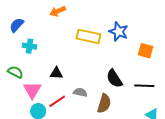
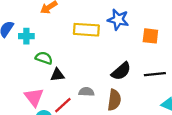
cyan cross: (29, 46) -> (26, 36), moved
green semicircle: (15, 72) -> (44, 58), moved
black semicircle: (114, 79) -> (121, 71), turned -90

